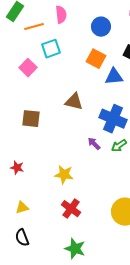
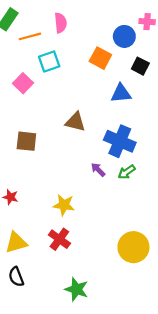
blue circle: (101, 27) -> (124, 36), moved
orange square: (96, 59) -> (100, 58), moved
yellow triangle: (22, 208) -> (16, 243), size x1.5
red cross: (71, 209) -> (59, 239), moved

